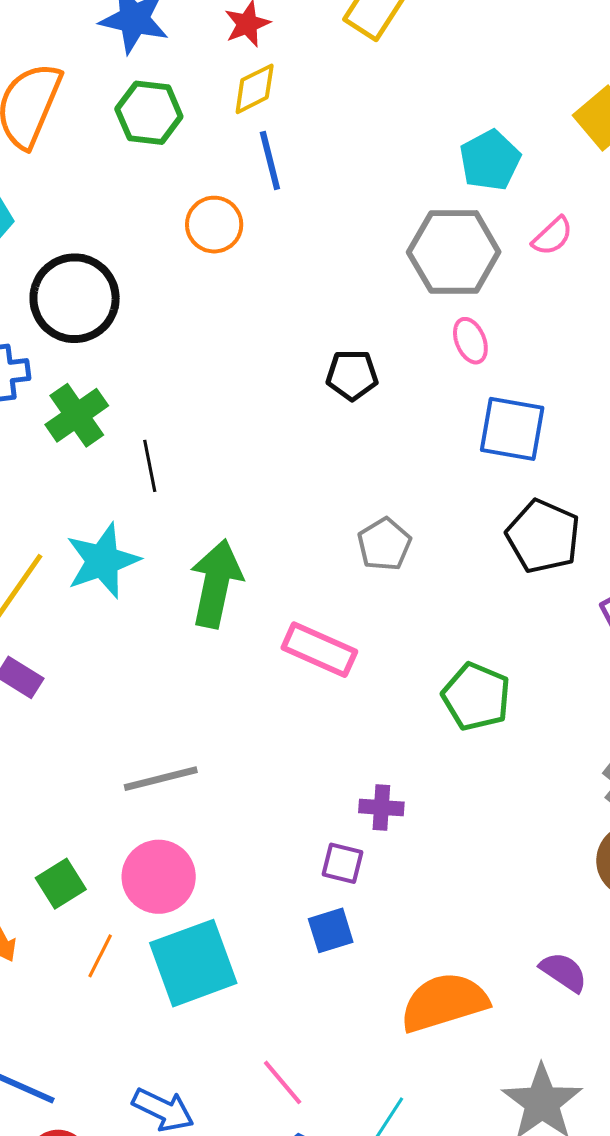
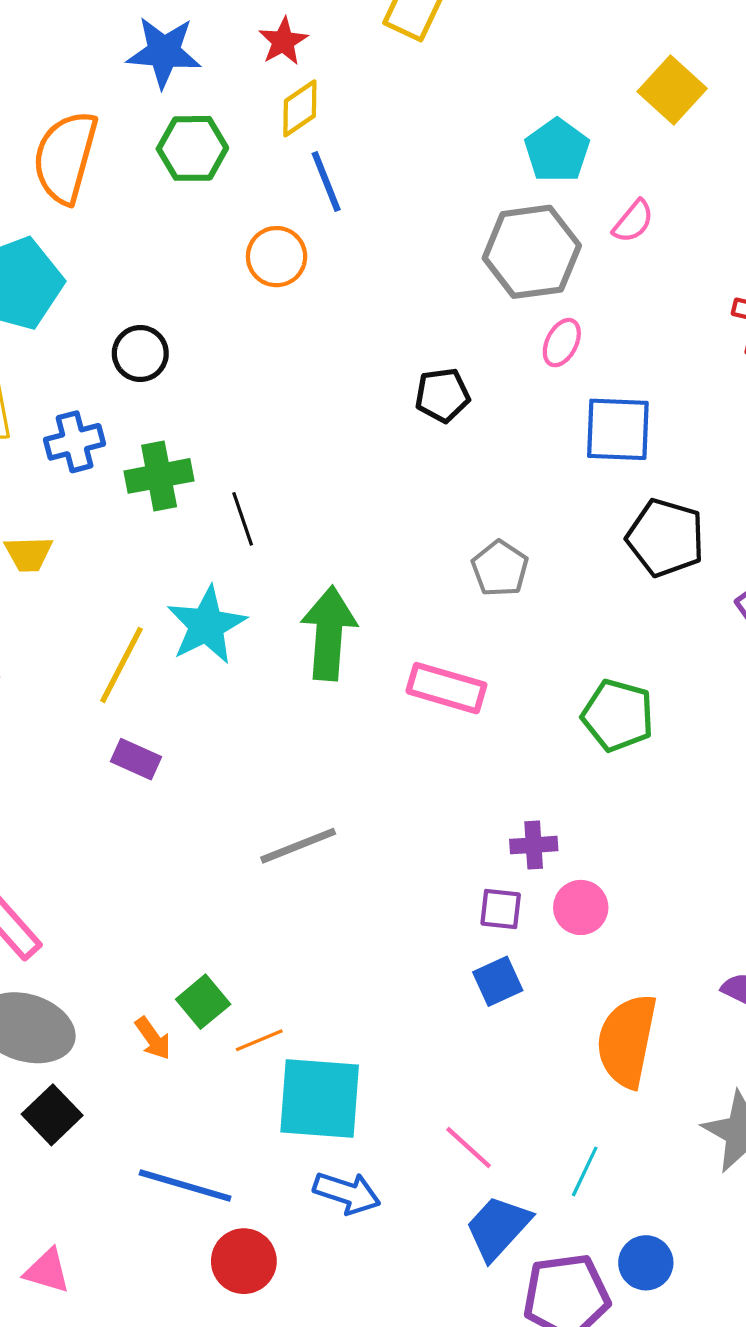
black circle: (75, 298) -> (140, 353), size x0.6
pink ellipse: (470, 341) -> (562, 343), turned 57
green cross: (77, 415) -> (159, 476), turned 32
pink circle: (159, 877) -> (581, 907), moved, size x0.7
green square: (61, 884) -> (203, 1002), moved
orange line: (100, 956) -> (259, 1040), turned 48
cyan square: (193, 963) -> (320, 1098), moved, turned 32
orange semicircle: (444, 1002) -> (627, 1041), turned -54

